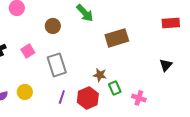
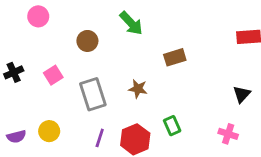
brown rectangle: (117, 38) -> (175, 57), size x0.7
brown star: (100, 75) -> (138, 89), moved
pink cross: (139, 98) -> (228, 134), moved

